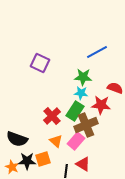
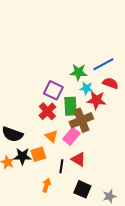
blue line: (97, 52) -> (103, 64), moved
purple square: (40, 63) -> (53, 90), moved
cyan star: (81, 93) -> (86, 88), moved
green rectangle: (75, 111) -> (70, 106), turned -36

